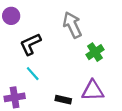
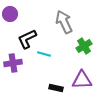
cyan line: (33, 74) -> (44, 54), moved, turned -32
purple cross: (15, 97) -> (13, 63), moved

